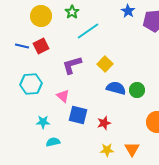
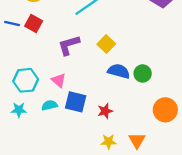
red square: (41, 46) -> (34, 24), turned -35
cyan hexagon: (31, 84) -> (26, 80), moved
cyan star: (43, 122) -> (19, 110), moved
cyan semicircle: (53, 142) -> (49, 105), moved

